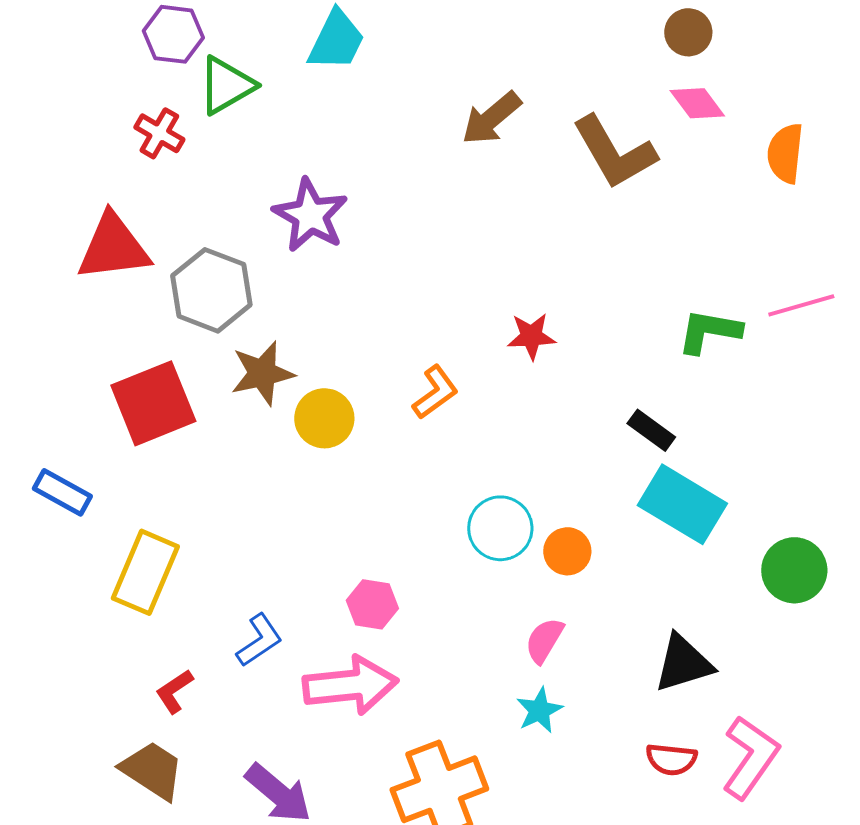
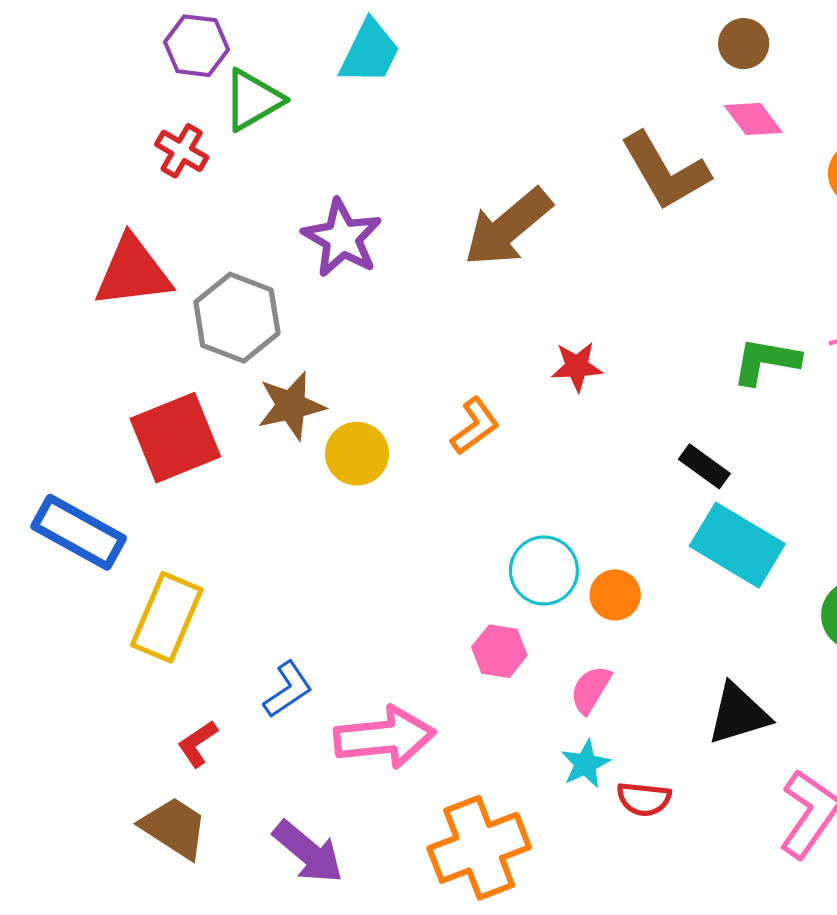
brown arrow: (491, 118) -> (508, 227), moved, size x1.4
blue rectangle: (62, 492) -> (79, 532), size x1.5
pink hexagon: (372, 604) -> (499, 651), moved
red semicircle: (671, 759) -> (644, 799), moved

